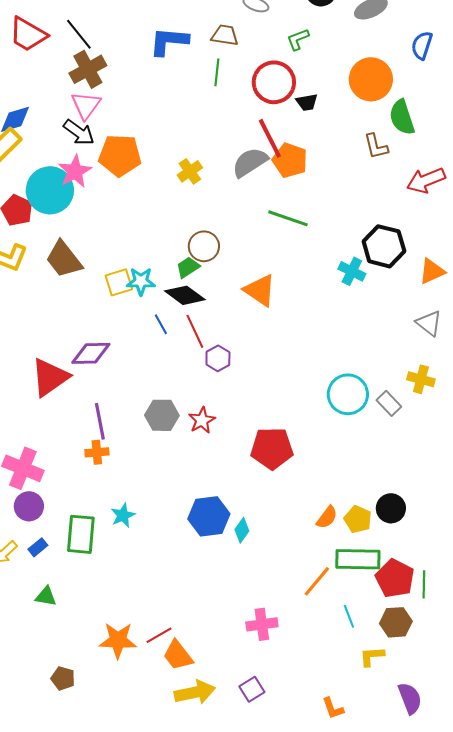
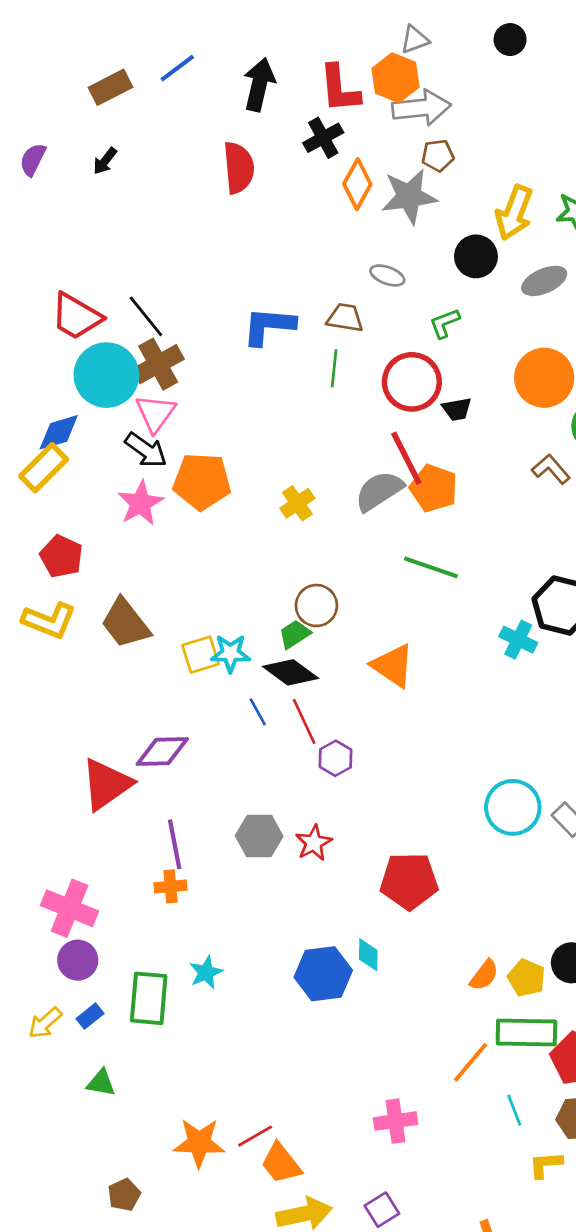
brown L-shape: (376, 146) -> (551, 469), turned 152
cyan circle: (50, 190) -> (106, 375), moved
cyan diamond: (242, 530) -> (368, 955), moved, turned -35
brown pentagon: (63, 678) -> (124, 1195), turned 30

